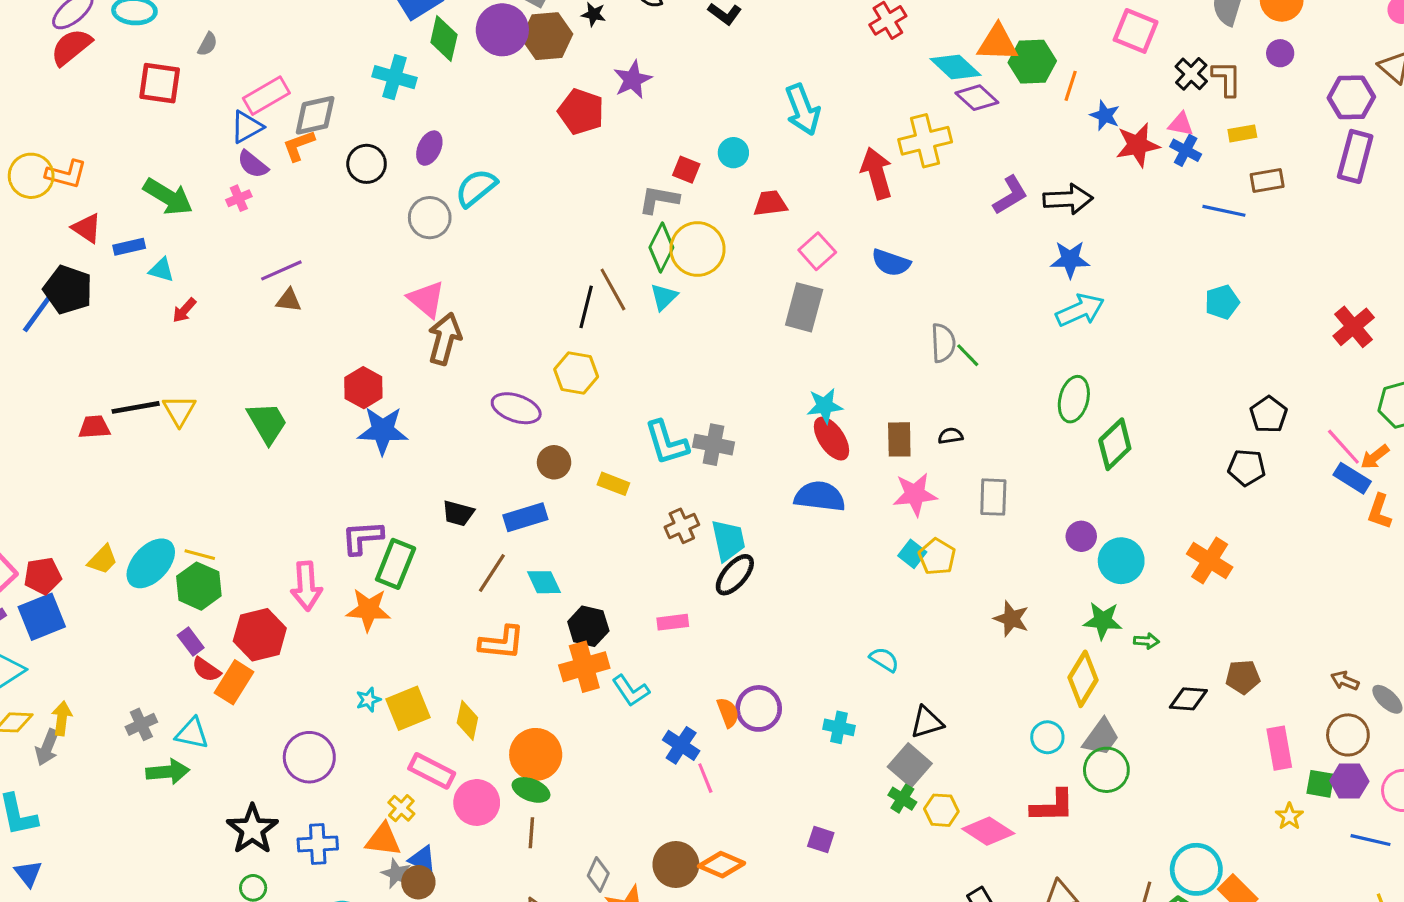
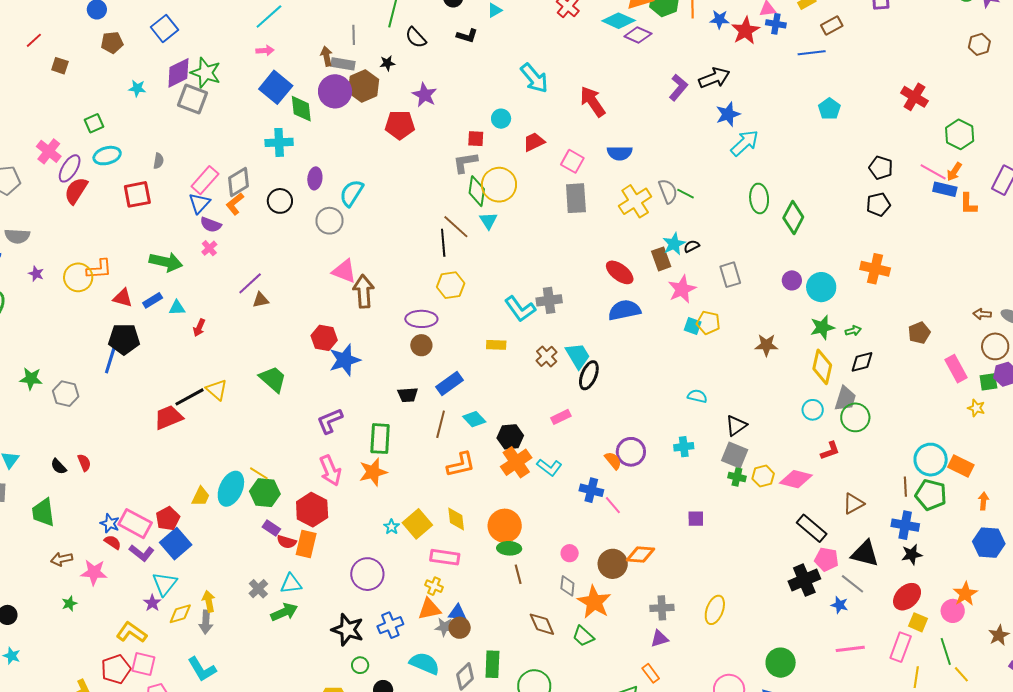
yellow cross: (925, 141) -> (635, 201), moved
cyan star: (825, 406) -> (674, 244), moved
red trapezoid: (94, 427) -> (168, 417), size x1.4
brown circle: (554, 462) -> (421, 345), moved
purple L-shape: (362, 537) -> (330, 421), moved
yellow line: (200, 555) -> (259, 473), turned 36
black diamond: (1188, 699) -> (862, 362), moved
pink circle: (477, 802) -> (570, 553), moved, size x0.6
red L-shape: (1053, 806) -> (830, 451), size x0.7

